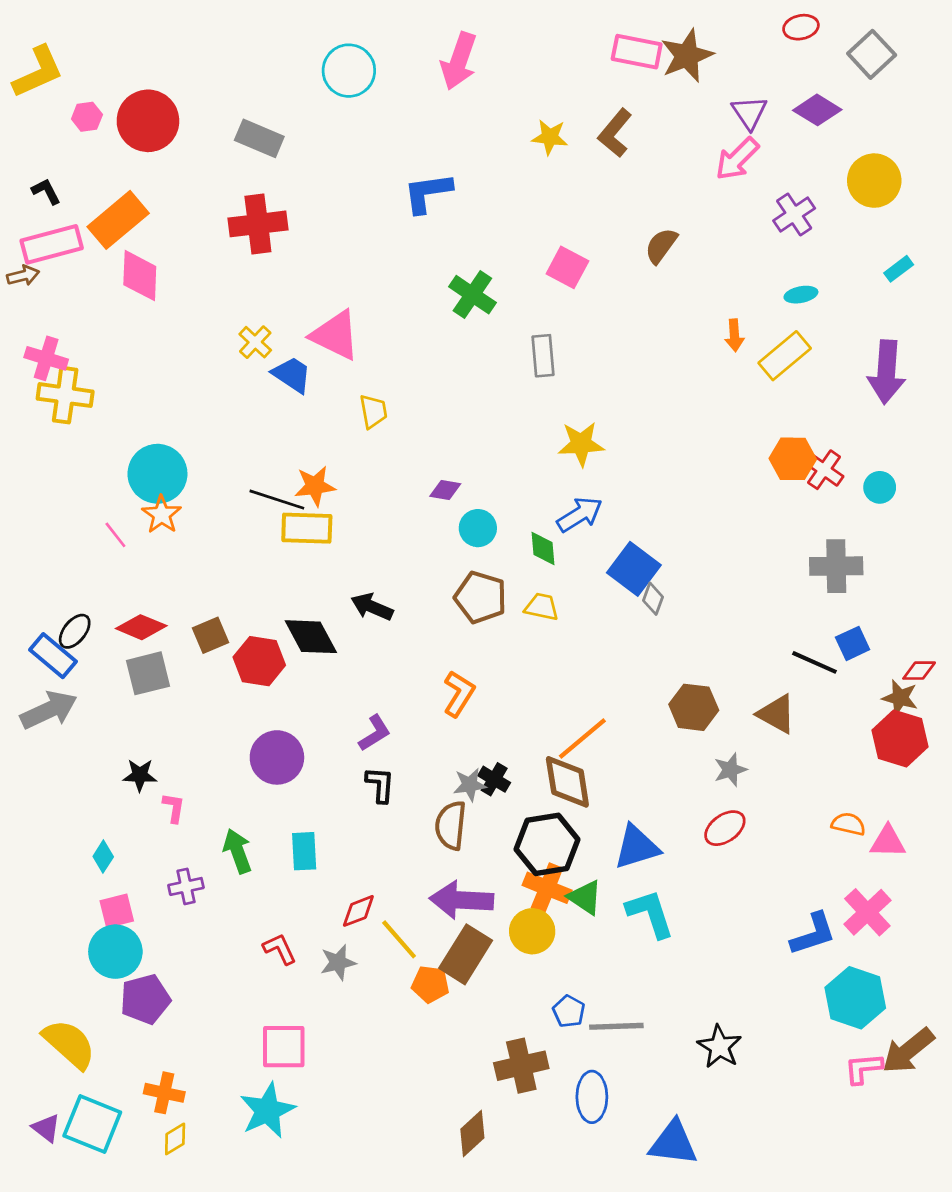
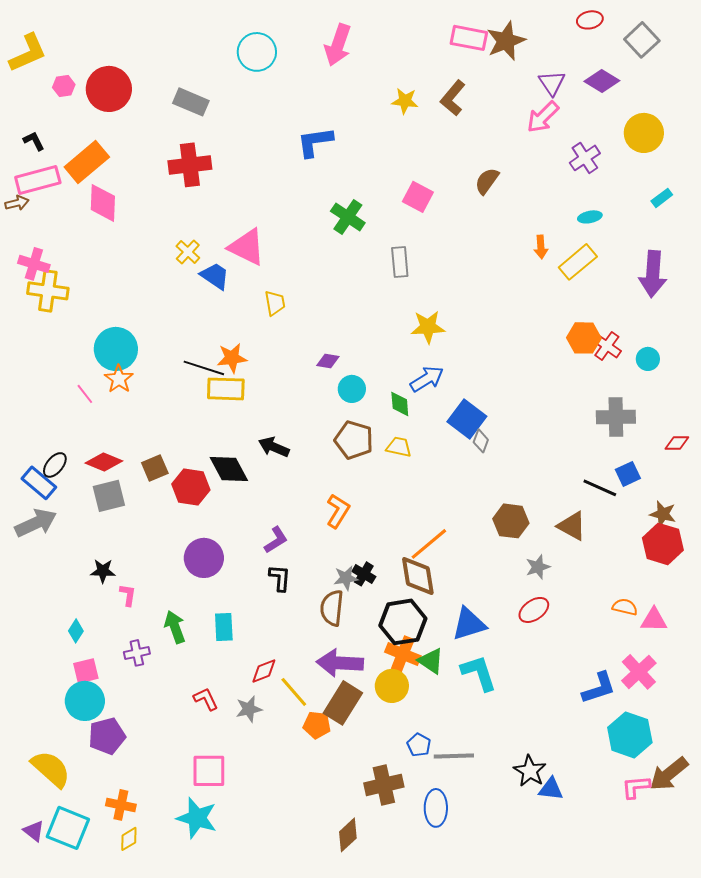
red diamond: (919, 671) -> (677, 443), moved
cyan star: (267, 1110) -> (197, 818), turned -30
blue triangle: (673, 1143) -> (551, 789), moved, size x0.7

